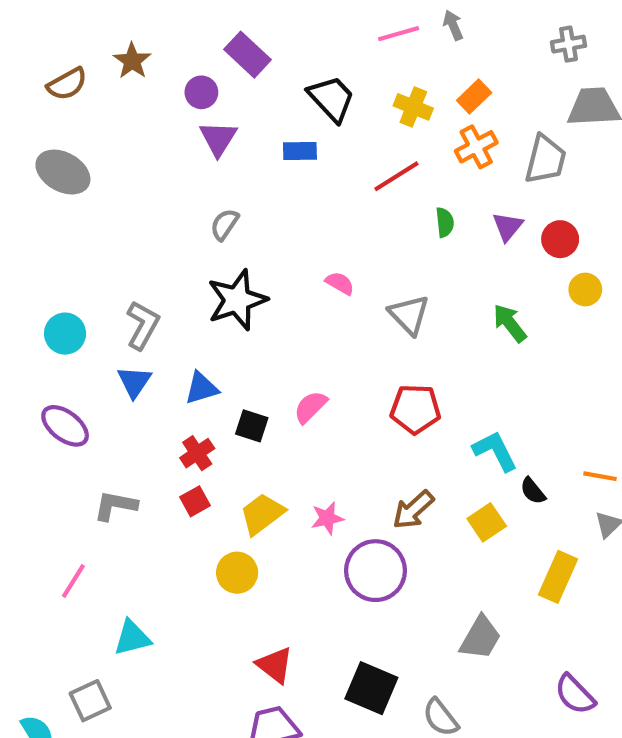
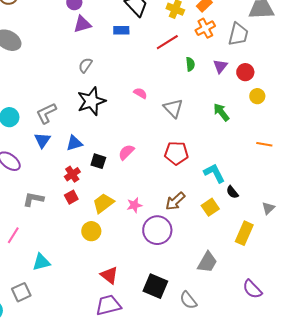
purple triangle: (218, 138) -> (82, 24), turned 42
gray L-shape: (143, 325) -> (46, 113), turned -145
orange line: (600, 476) -> (264, 144), moved

